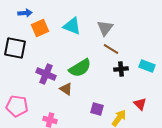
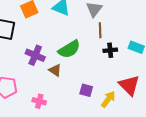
brown line: (111, 49) -> (100, 30), turned 56
red triangle: (140, 104) -> (129, 85), size x1.6

